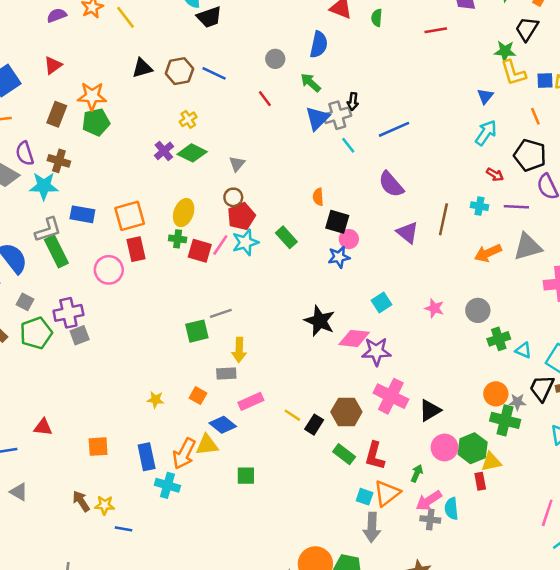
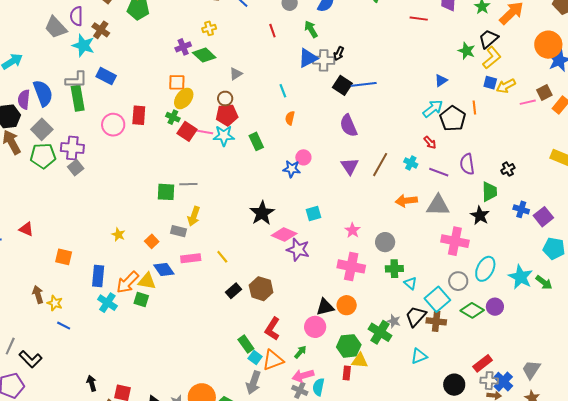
yellow L-shape: (513, 73) -> (492, 58), moved, turned -130
cyan line: (348, 145) -> (283, 91), moved
black pentagon: (530, 155) -> (453, 119), moved
orange square: (130, 216) -> (177, 82), moved, size x0.7
black square: (337, 222) -> (342, 85), moved
pink line: (220, 245) -> (204, 132), turned 48
gray square: (25, 302) -> (42, 129), size x1.5
gray square: (80, 335) -> (76, 168), turned -35
orange circle: (496, 394) -> (347, 305), moved
pink cross: (391, 396) -> (351, 266), moved, turned -32
yellow line: (292, 415) -> (222, 257), moved
pink circle: (445, 447) -> (315, 327), moved
green rectangle: (344, 454) -> (246, 344), moved
green square: (246, 476) -> (141, 299), moved

